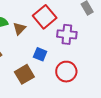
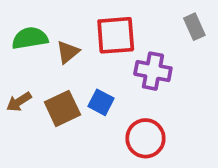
red square: (45, 17) -> (116, 35), turned 30
brown square: (24, 74) -> (62, 108), moved

